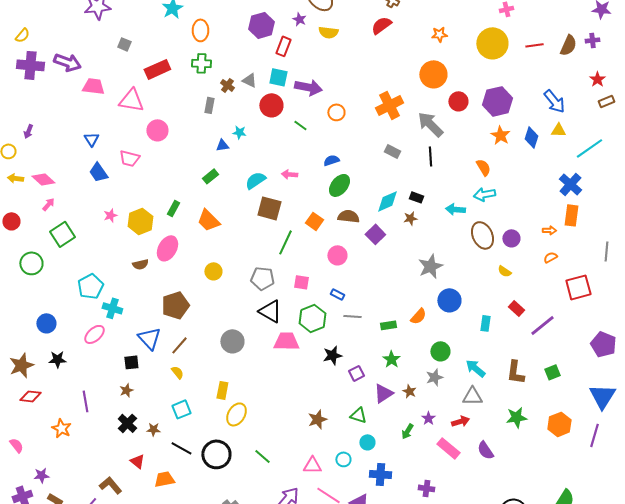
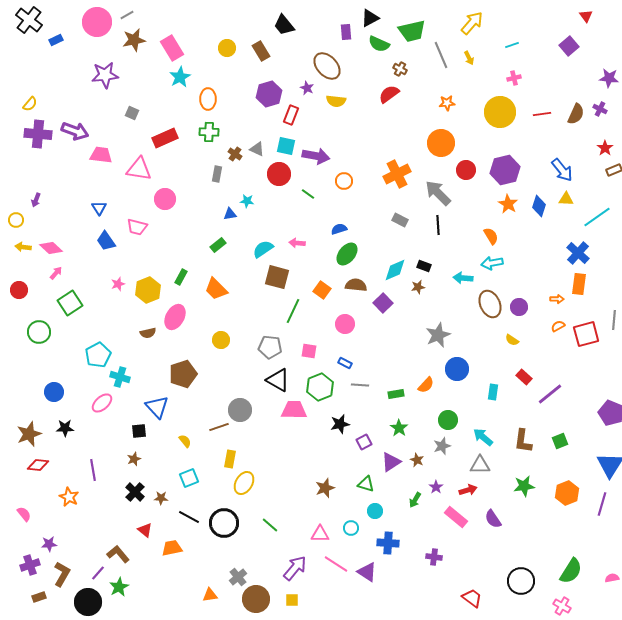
purple cross: (592, 40) -> (600, 109), turned 32
red square: (578, 287) -> (586, 334), moved
brown line: (179, 345) -> (219, 427), moved, turned 30

